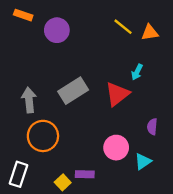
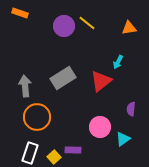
yellow line: (123, 27) -> (87, 23), moved
purple circle: (57, 30) -> (64, 26), moved
white rectangle: (19, 174) -> (30, 153), moved

